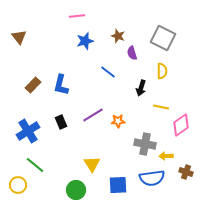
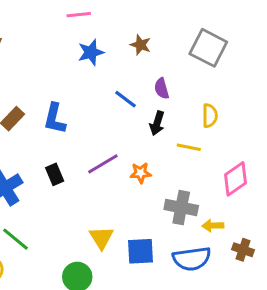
purple semicircle: (132, 53) -> (162, 89), moved
yellow semicircle: (162, 71) -> (210, 116), moved
black arrow: (141, 88) -> (157, 123), moved
yellow line: (161, 107) -> (189, 147), moved
blue square: (118, 185) -> (141, 251), moved

